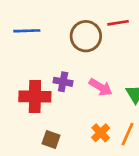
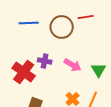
blue line: (27, 31) -> (29, 23), moved
red cross: (35, 97) -> (24, 72), turned 35

